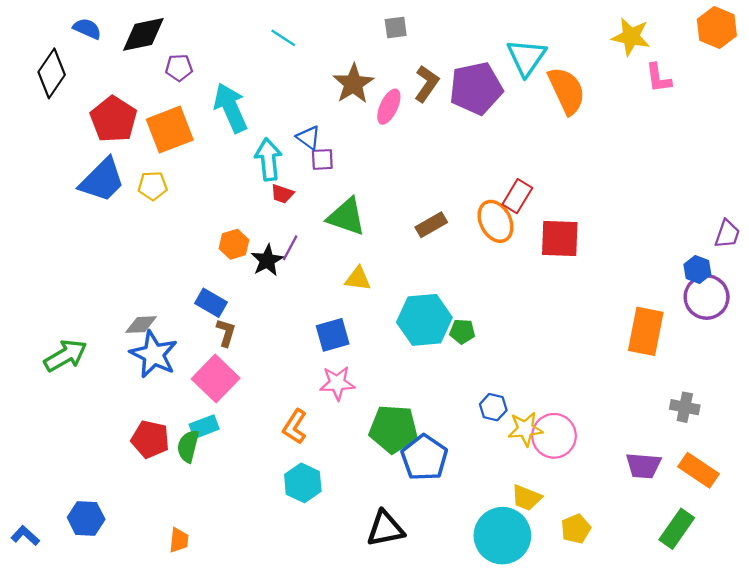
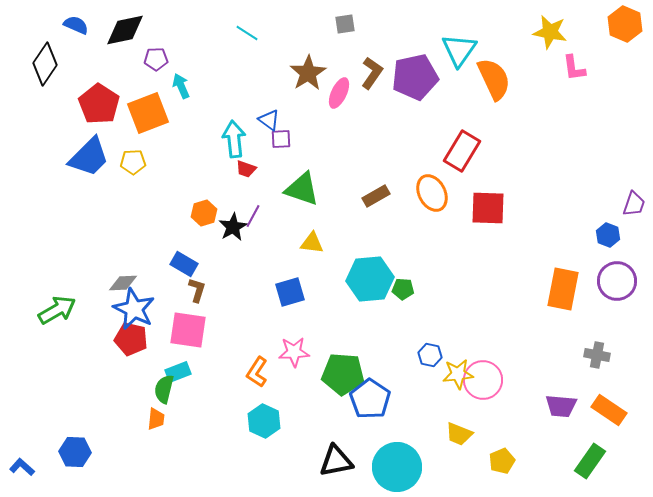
cyan arrow: (231, 108) -> (181, 86), moved, size x0.6
red rectangle: (517, 196) -> (462, 151), moved, size x1.4
purple circle: (707, 297) -> (617, 281), moved
pink square: (216, 378) -> (188, 330), turned -36
pink star: (337, 383) -> (294, 352), moved
red pentagon: (150, 439) -> (131, 339), moved
cyan circle: (502, 536) -> (397, 467), moved
orange trapezoid: (179, 540) -> (156, 419), moved

